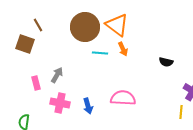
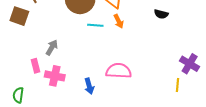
black semicircle: (166, 62) -> (161, 14), moved
pink rectangle: (36, 83) -> (36, 66), moved
blue arrow: (88, 106) -> (89, 86), moved

